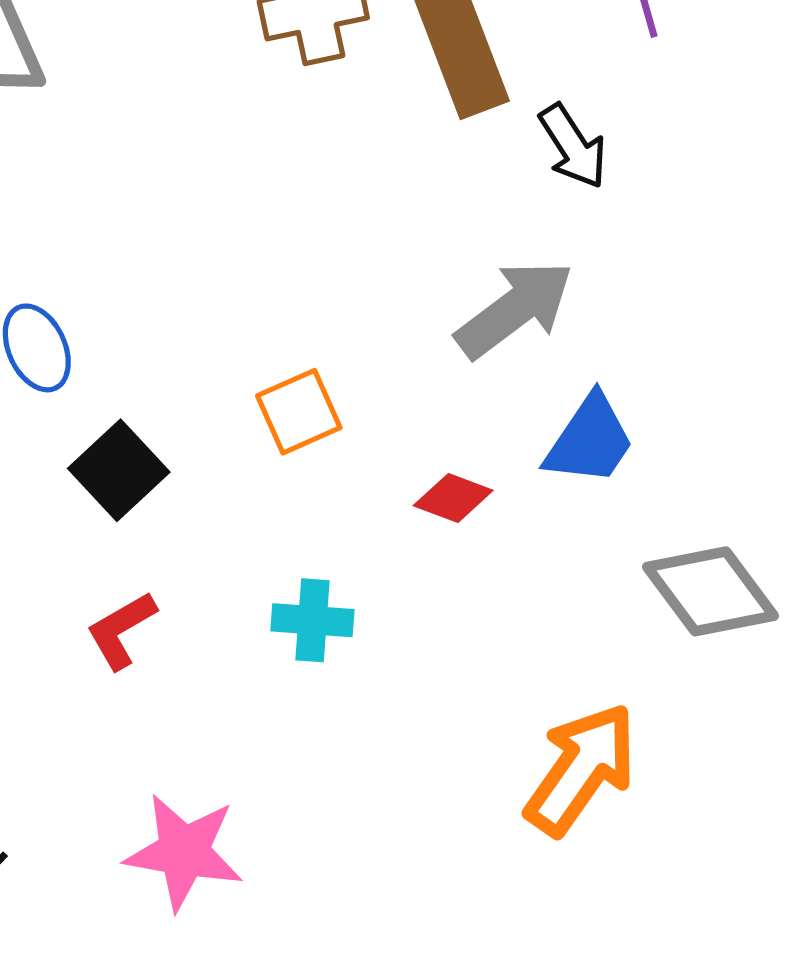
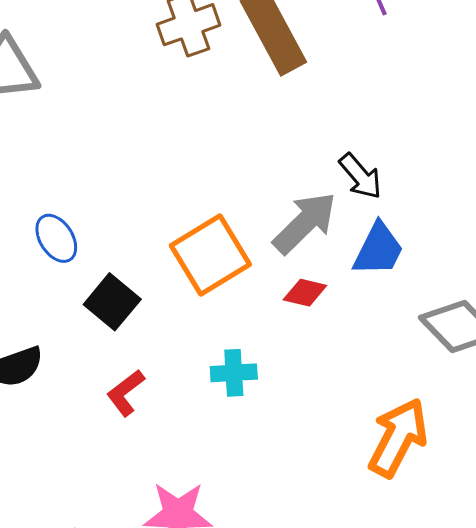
black arrow: (573, 146) -> (360, 176), moved
gray arrow: (515, 309) -> (305, 223), moved
orange square: (299, 412) -> (210, 255), size x1.6

